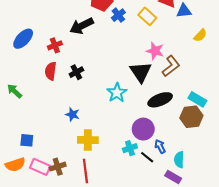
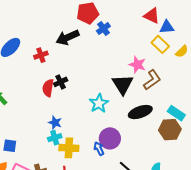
yellow rectangle: (147, 16) -> (160, 44), moved
red semicircle: (51, 71) -> (48, 88), moved
purple circle: (143, 129) -> (110, 138), moved
blue arrow: (160, 146) -> (99, 149), moved
cyan cross: (130, 148) -> (55, 138), moved

